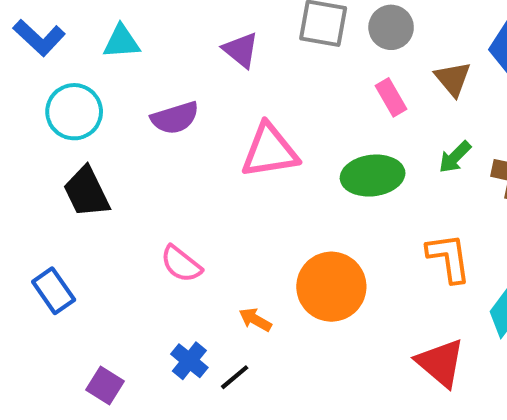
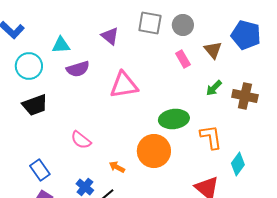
cyan triangle: (121, 42) -> (61, 45), moved
green ellipse: (373, 176) -> (174, 119), moved
black trapezoid: (86, 192) -> (35, 105), turned -84
blue rectangle: (54, 291) -> (40, 170), moved

